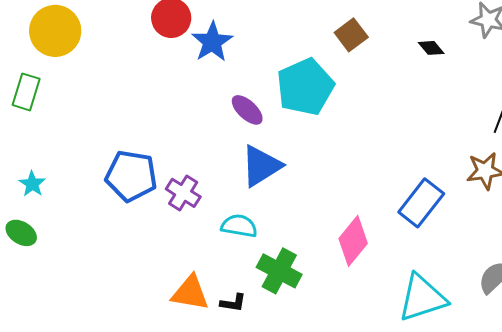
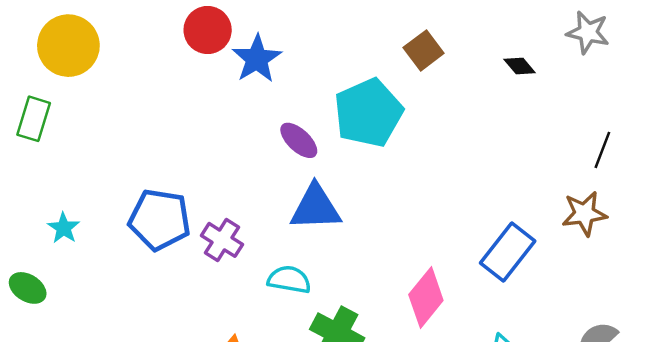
blue triangle: (261, 166) -> (316, 208), turned 30
cyan star: (32, 184) -> (64, 228), moved

